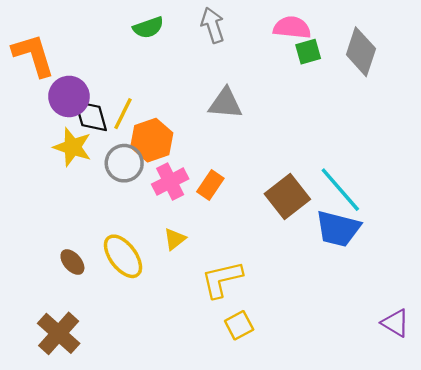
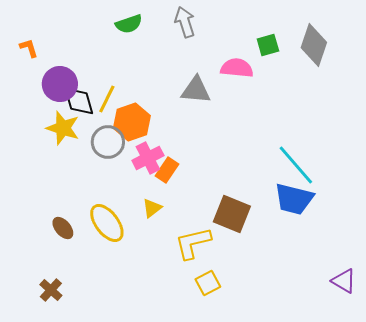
pink semicircle: (292, 28) -> (237, 68), moved
orange L-shape: (33, 55) -> (29, 48), size x0.5
orange rectangle: (210, 185) -> (167, 170), moved
brown square: (287, 196) -> (232, 214), moved, turned -30
brown cross: (59, 333) -> (51, 290), size x0.6

